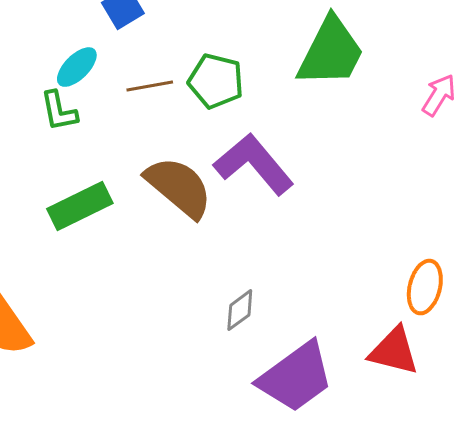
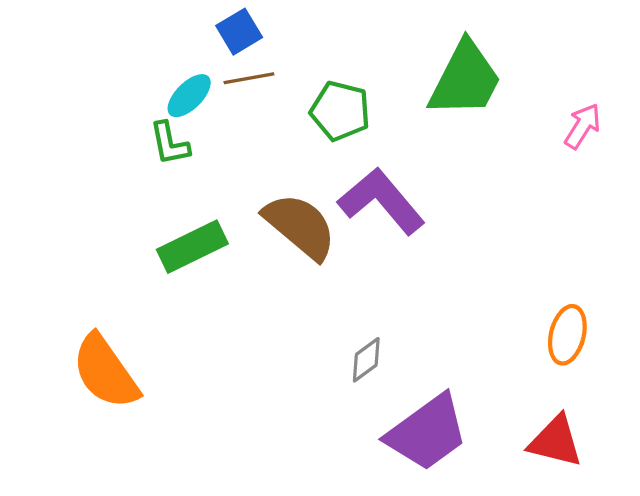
brown line: (150, 86) -> (249, 78), moved
red triangle: (394, 351) -> (555, 441), moved

